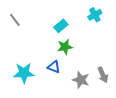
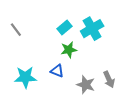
cyan cross: (95, 15) -> (92, 29), moved, size x1.5
gray line: (15, 20) -> (16, 30), moved

